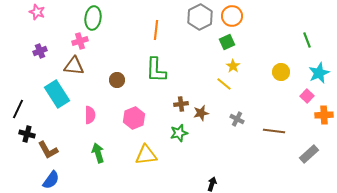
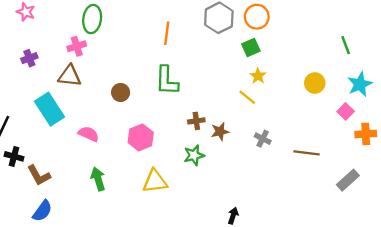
pink semicircle: (90, 115) -> (89, 134), turned -66

